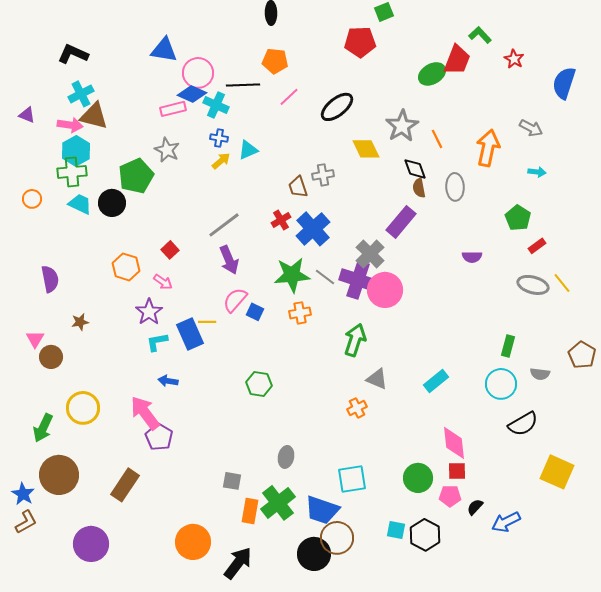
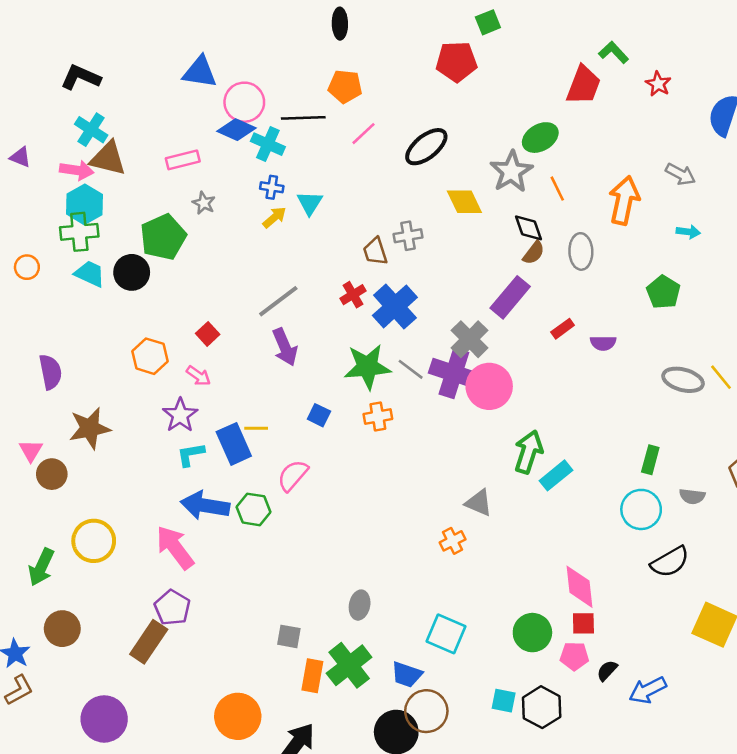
green ellipse: (432, 74) -> (540, 138), moved
cyan cross: (81, 94) -> (91, 130), turned -30
pink rectangle: (173, 109) -> (183, 160), moved
gray star: (167, 150) -> (204, 203), size x0.7
cyan triangle: (248, 150) -> (310, 203), turned -35
brown semicircle: (419, 188) -> (534, 253), turned -132
red rectangle: (537, 246) -> (563, 329), moved
pink semicircle: (235, 300) -> (293, 475), moved
brown star: (80, 322) -> (90, 428), size x1.8
green arrow: (355, 340) -> (528, 452), moved
blue arrow: (168, 381) -> (205, 506), size x1.8
cyan rectangle: (436, 381) -> (556, 475), moved
green hexagon: (259, 384) -> (253, 509), moved
purple pentagon: (159, 437) -> (172, 608), moved
brown circle: (59, 475) -> (62, 629), size x0.7
cyan square: (352, 479) -> (446, 634), turned 32
blue trapezoid: (322, 510) -> (407, 674), size x0.7

